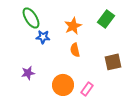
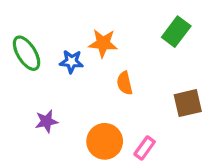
green ellipse: (31, 18) -> (27, 53), moved
orange star: (73, 26) -> (103, 43), moved, turned 30

